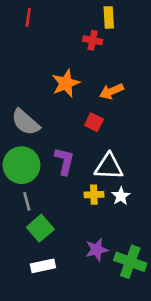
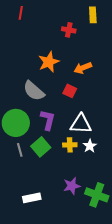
yellow rectangle: (109, 17) -> (93, 15), moved
gray semicircle: (26, 122) -> (34, 91), moved
green square: (40, 228) -> (41, 147), moved

